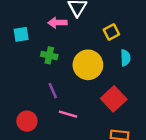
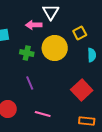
yellow circle: (88, 65) -> (55, 48), moved
pink line: (68, 114) -> (43, 114), moved

